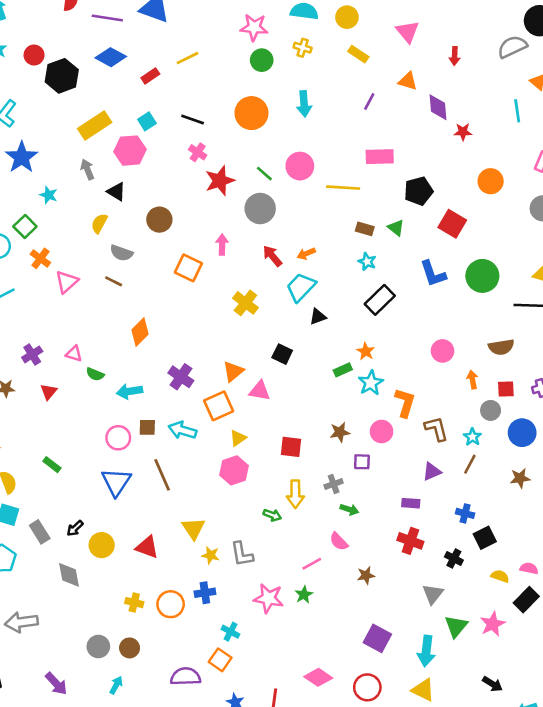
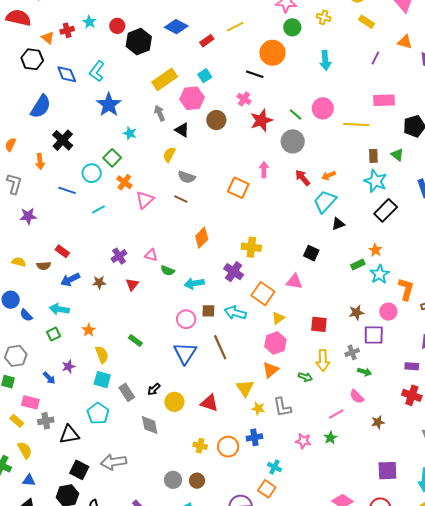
orange circle: (251, 113) -> (272, 53), moved
black line: (193, 120) -> (255, 74), moved
brown circle: (159, 220) -> (216, 120), moved
brown rectangle: (365, 229) -> (373, 156), turned 72
cyan star: (367, 262) -> (376, 181), size x1.6
yellow cross: (245, 303) -> (251, 247), moved, turned -30
orange triangle: (233, 371) -> (271, 370), moved
orange square: (219, 406) -> (263, 294), turned -30
purple square: (362, 462) -> (374, 335), size x1.5
pink star: (268, 598) -> (303, 441), size x0.7
purple square: (377, 638) -> (387, 471), turned -30

